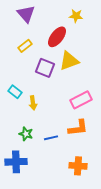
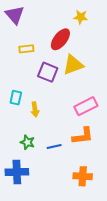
purple triangle: (26, 14) -> (15, 15), moved
yellow rectangle: (25, 46) -> (26, 49), turned 32
cyan rectangle: (15, 92) -> (16, 98), turned 64

